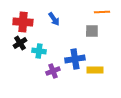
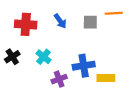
gray square: (92, 31) -> (90, 22), moved
black cross: (20, 43) -> (12, 57), moved
cyan cross: (39, 51) -> (43, 57), turned 32

